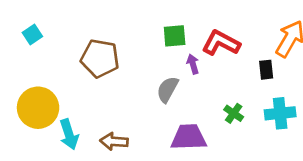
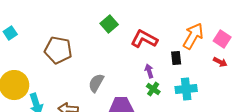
green square: (175, 36) -> (109, 24), moved, turned -36
purple arrow: (193, 64) -> (149, 71), moved
gray semicircle: (168, 89) -> (96, 83), moved

